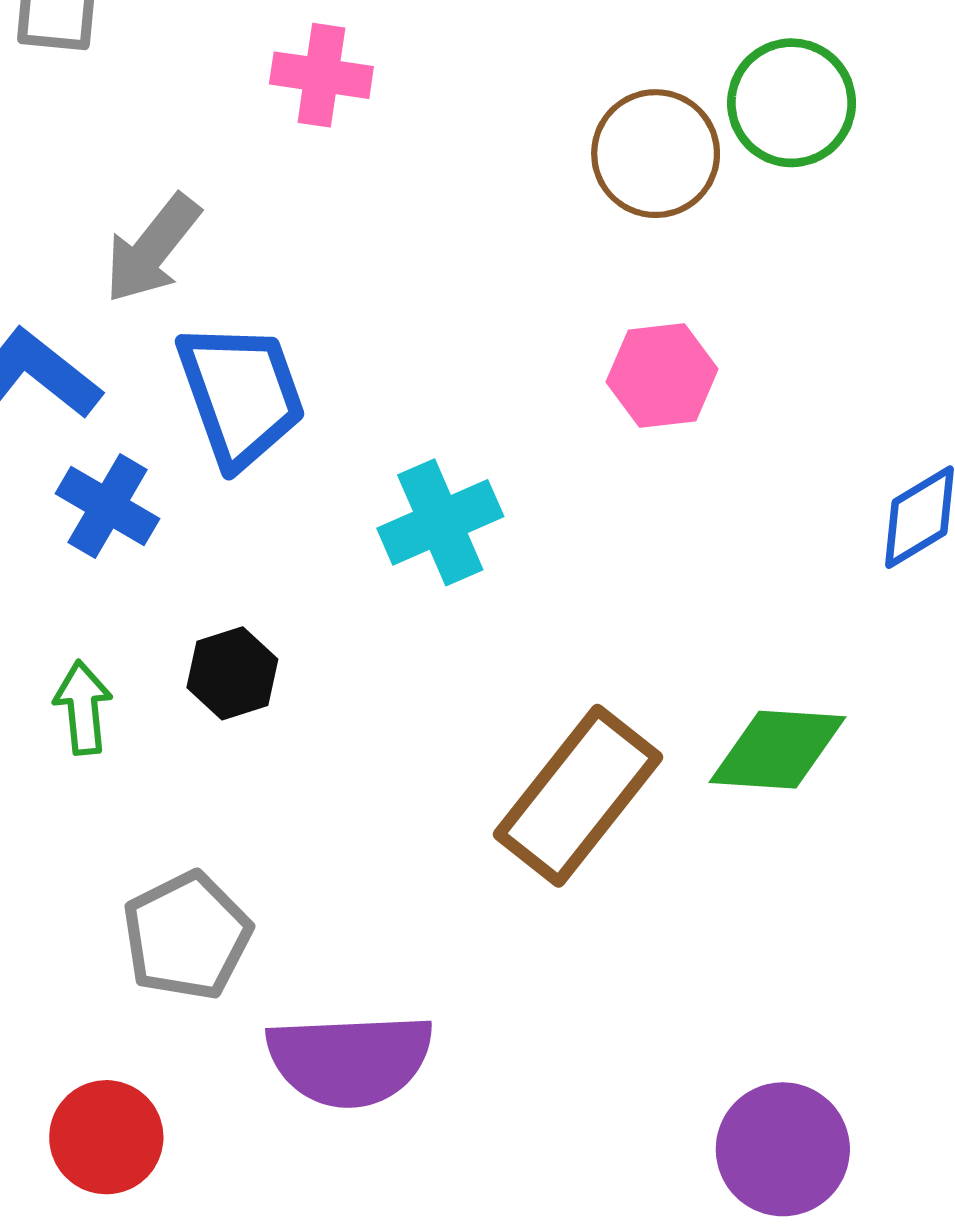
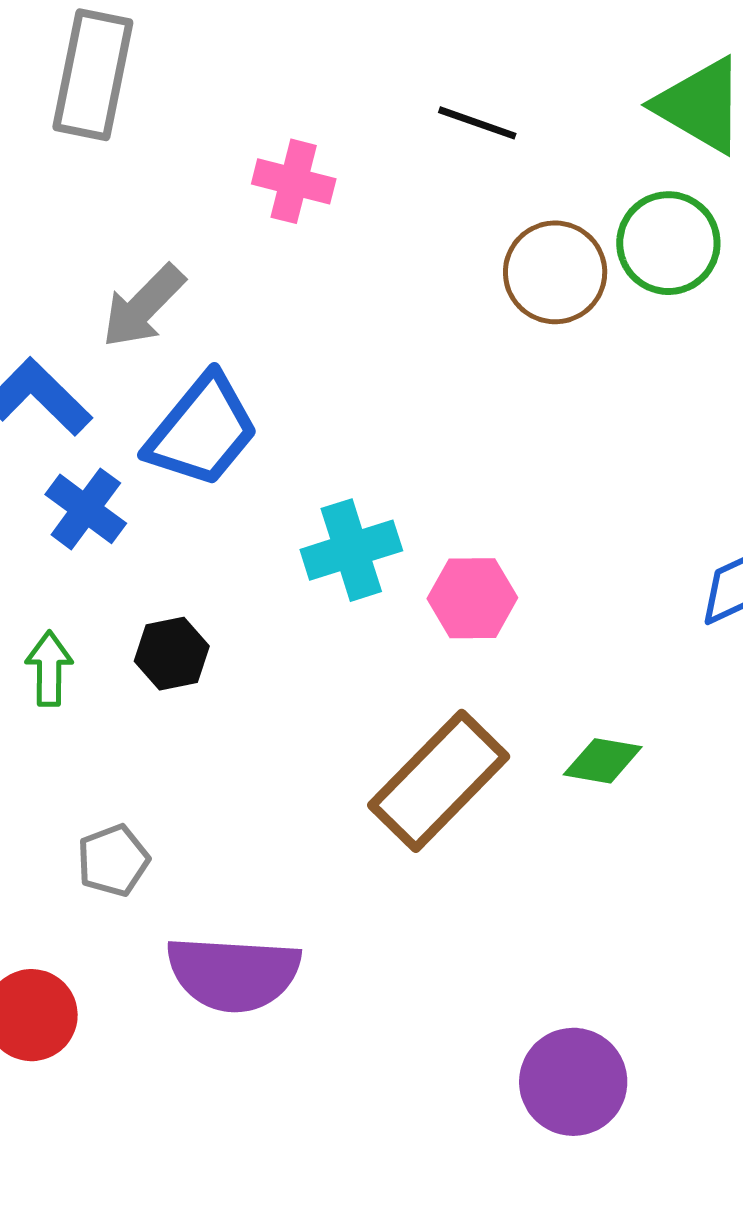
pink hexagon: (662, 376) -> (472, 598), moved
blue trapezoid: (241, 395) -> (202, 431), turned 53
green diamond: (778, 750) -> (603, 761), size x0.7
gray pentagon: (187, 936) -> (113, 860), size x0.7

